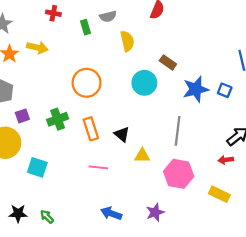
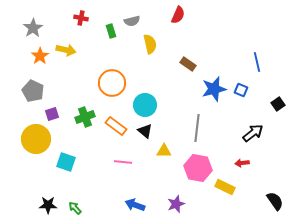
cyan circle: (144, 83) -> (145, 105), moved
orange rectangle: (91, 129) -> (116, 126), turned -35
red arrow: (226, 160) -> (242, 163), moved
yellow rectangle: (219, 194) -> (225, 187), moved

